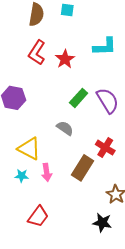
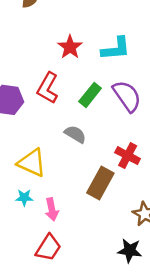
cyan L-shape: (105, 47) -> (116, 49), moved
red L-shape: (37, 52) -> (48, 88), moved
pink arrow: (47, 172) -> (52, 209), moved

